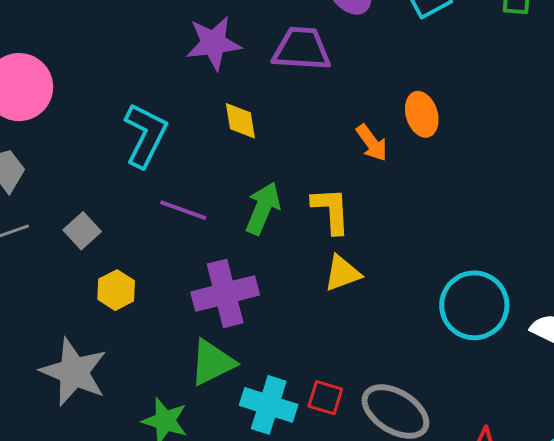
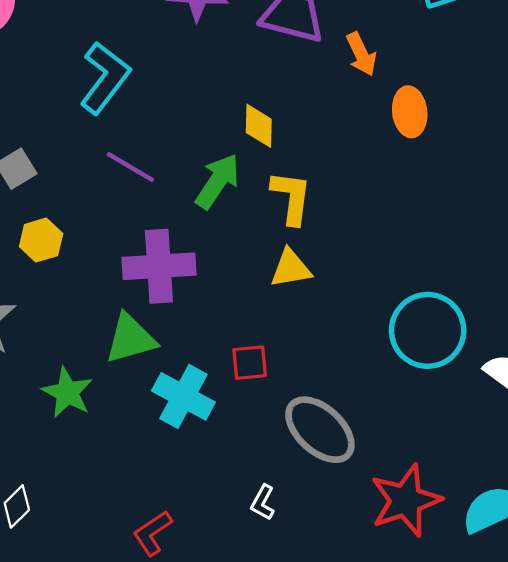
yellow diamond: (240, 121) -> (259, 126), moved
orange arrow: (372, 143) -> (361, 54), moved
red square: (325, 398) -> (250, 363), moved, turned -33

